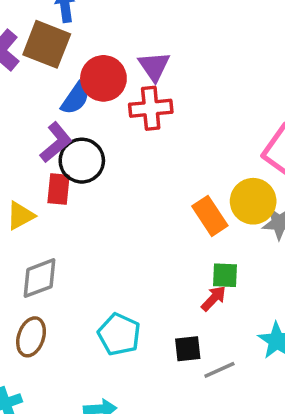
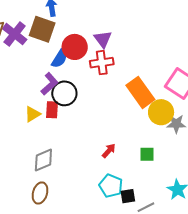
yellow triangle: (20, 216) -> (32, 114), moved
orange rectangle: (210, 216) -> (140, 92), moved, size x1.4
red arrow: (214, 298) -> (109, 151), moved
cyan pentagon: (119, 334) -> (111, 186), moved

